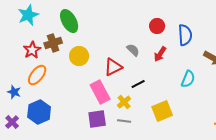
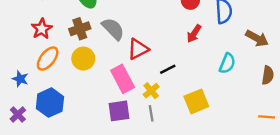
brown cross: (53, 43) -> (80, 29), moved
gray semicircle: (133, 50) -> (113, 29), moved, size x1.5
yellow circle: (79, 56) -> (83, 59), moved
gray line: (124, 121) -> (151, 113), turned 72

